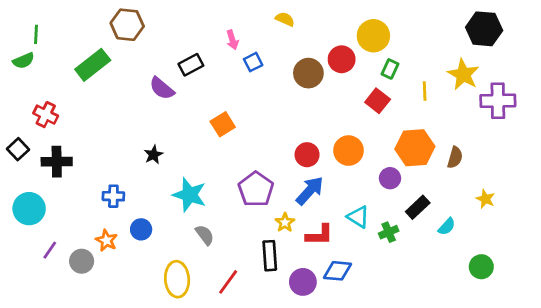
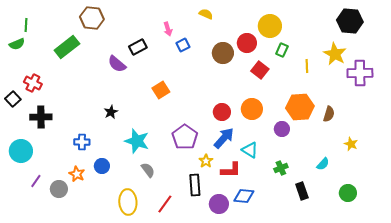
red square: (378, 101) -> (260, 70), moved
black square: (18, 149) -> (13, 99), moved
black rectangle: (418, 207) -> (302, 191), moved, turned -66
cyan triangle: (358, 217) -> (250, 150), moved

